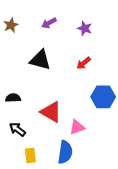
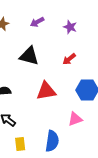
red triangle: (51, 112) -> (46, 91), moved, turned -40
pink triangle: (77, 127) -> (75, 119), moved

